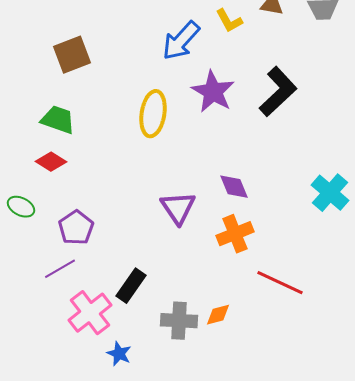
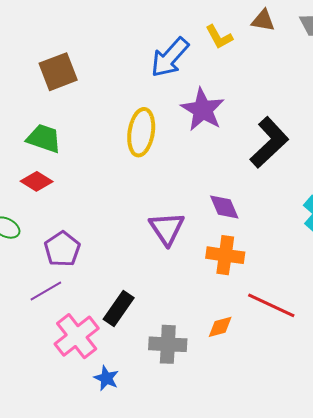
black L-shape: (278, 92) -> (269, 142), moved
orange cross: (235, 234) -> (225, 255), turned 30
orange diamond: (218, 315) -> (220, 327), moved

